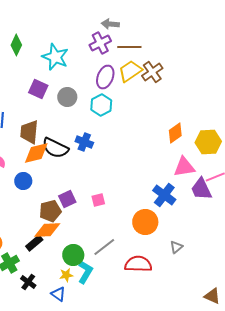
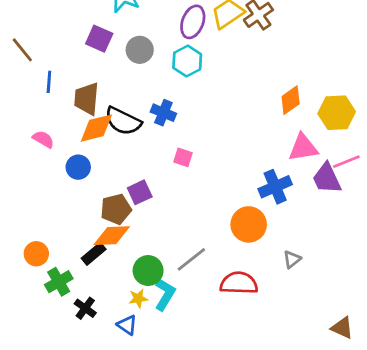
blue cross: (164, 195) -> (275, 187), turned 30
pink square: (98, 200) -> (183, 157), moved, turned 32

